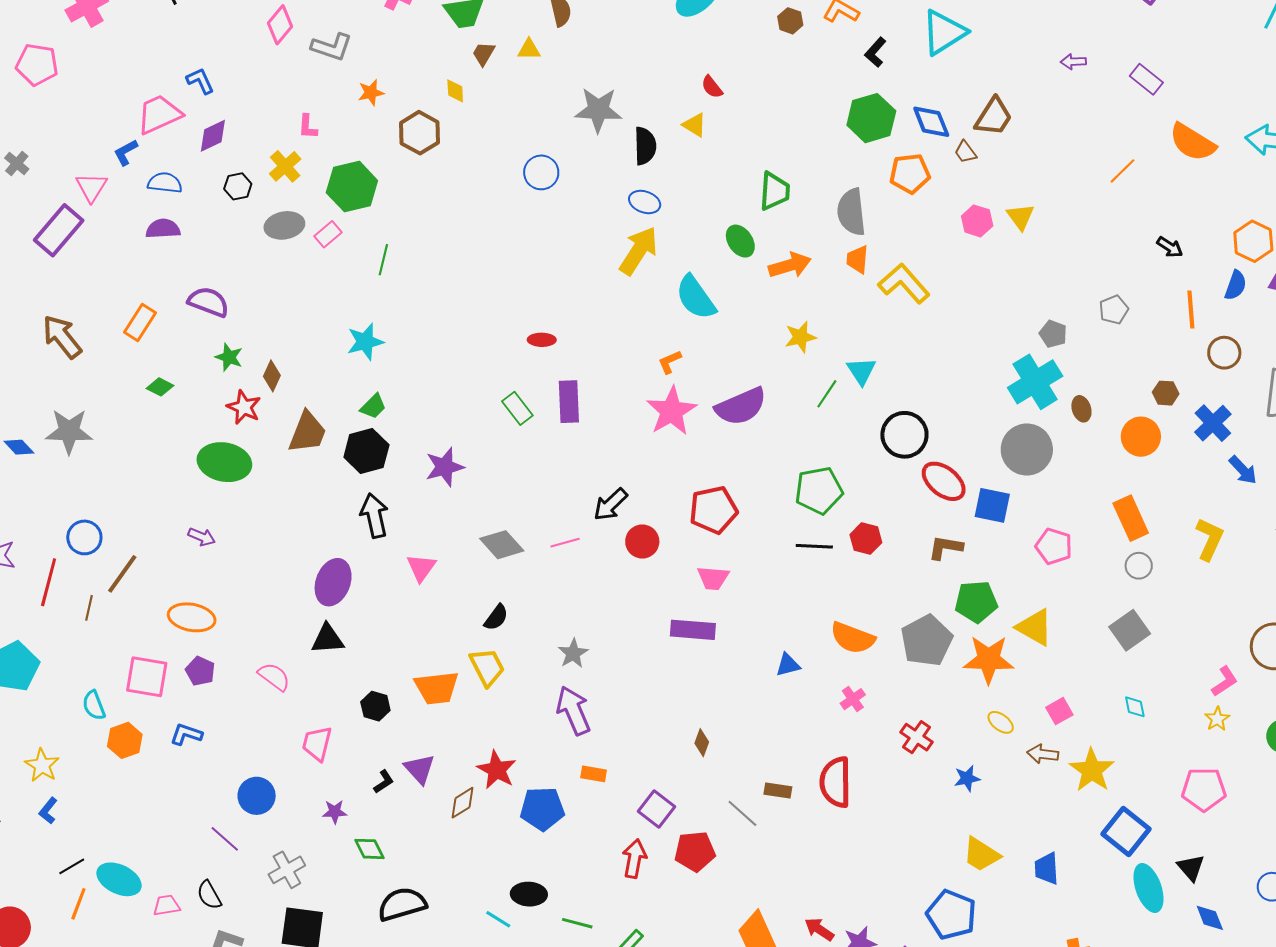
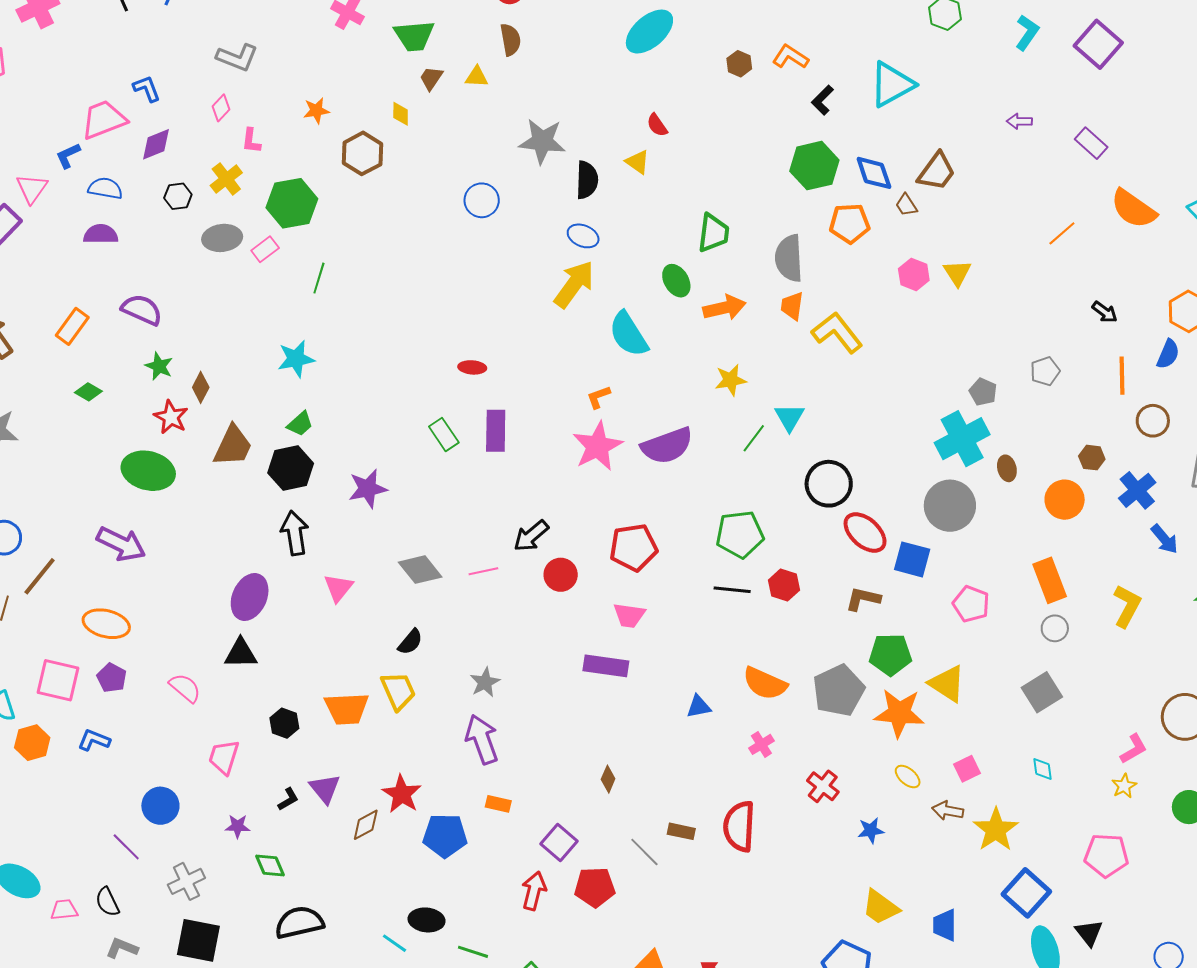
pink diamond: (280, 25) -> (221, 108), moved, size x0.7
gray L-shape: (332, 47) -> (237, 57), moved
purple arrow: (202, 537) -> (121, 544), size x1.8

